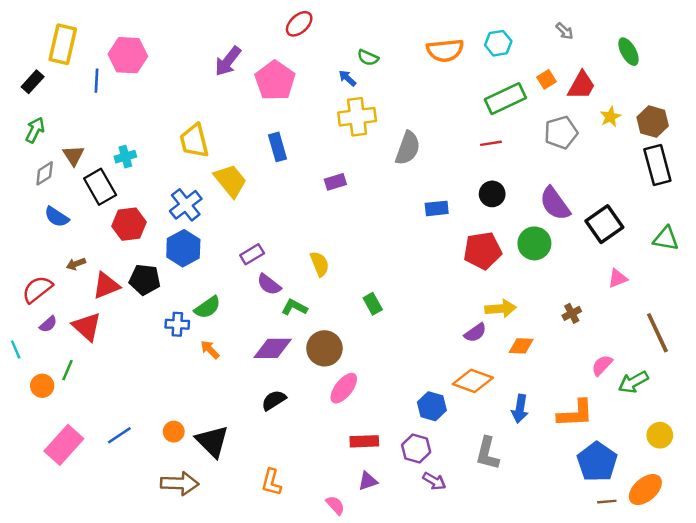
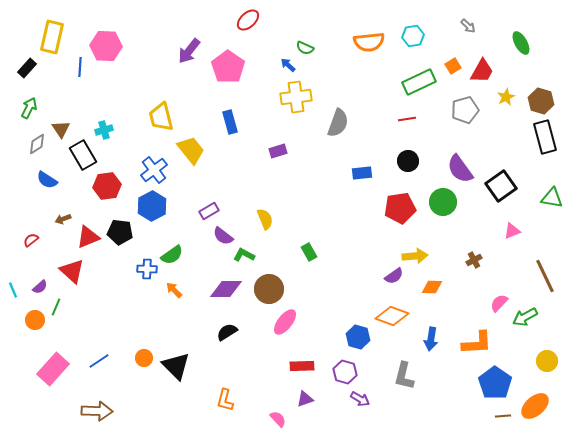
red semicircle: (37, 289) -> (31, 240), size x0.6
purple semicircle: (48, 324) -> (40, 287), moved
brown arrow: (180, 483) -> (97, 411), moved

